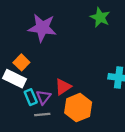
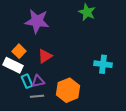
red triangle: (63, 87) -> (45, 56), moved
purple triangle: (43, 97) -> (38, 81), turned 40

